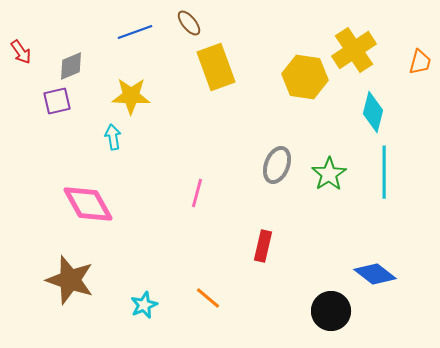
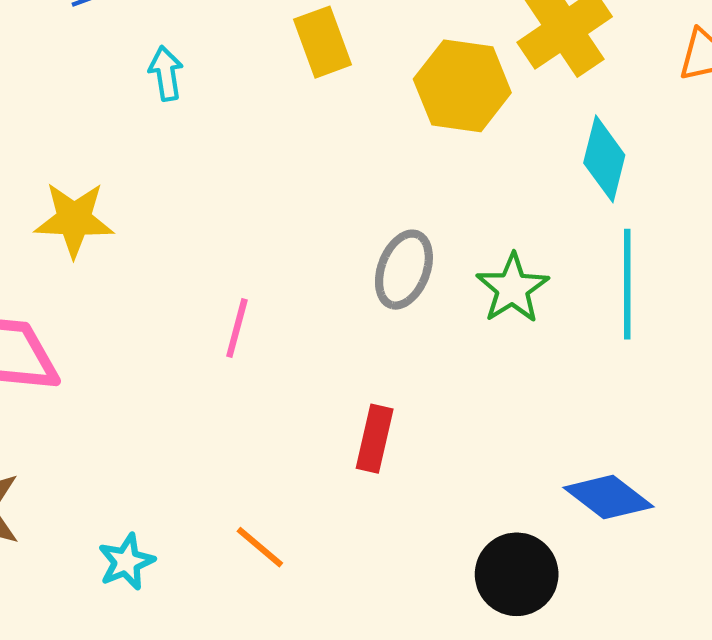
yellow rectangle: (216, 67) -> (322, 42), moved, size x0.7
yellow star: (131, 96) -> (74, 219), moved
cyan arrow: (113, 137) -> (166, 73), moved

